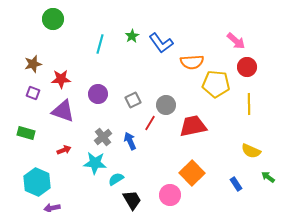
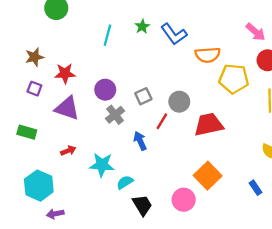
gray cross: (103, 137) -> (115, 115), moved

